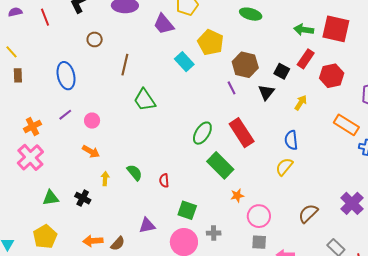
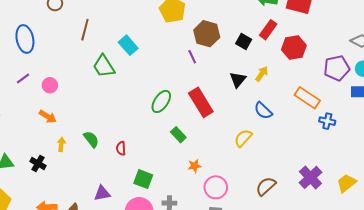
cyan rectangle: (184, 62) -> (128, 45), moved
black triangle: (266, 92) -> (238, 80), moved
blue semicircle: (291, 140) -> (263, 111), moved, turned -42
green rectangle: (220, 165) -> (178, 135), size x0.6

